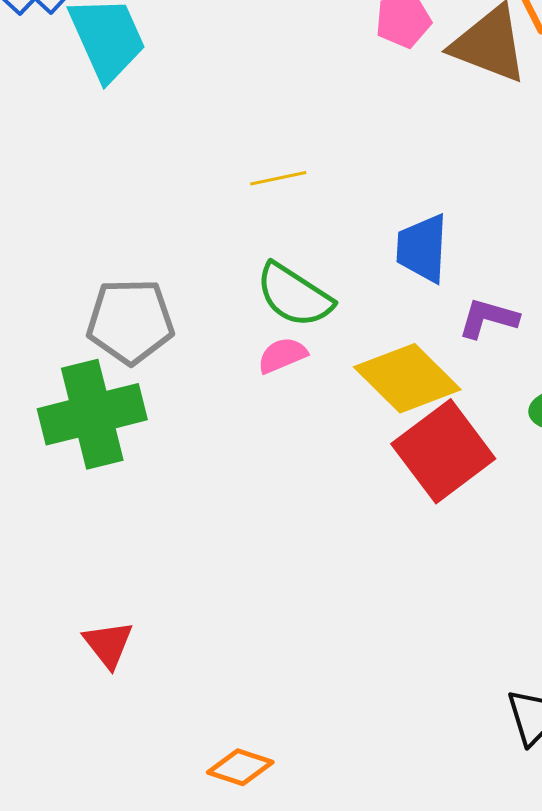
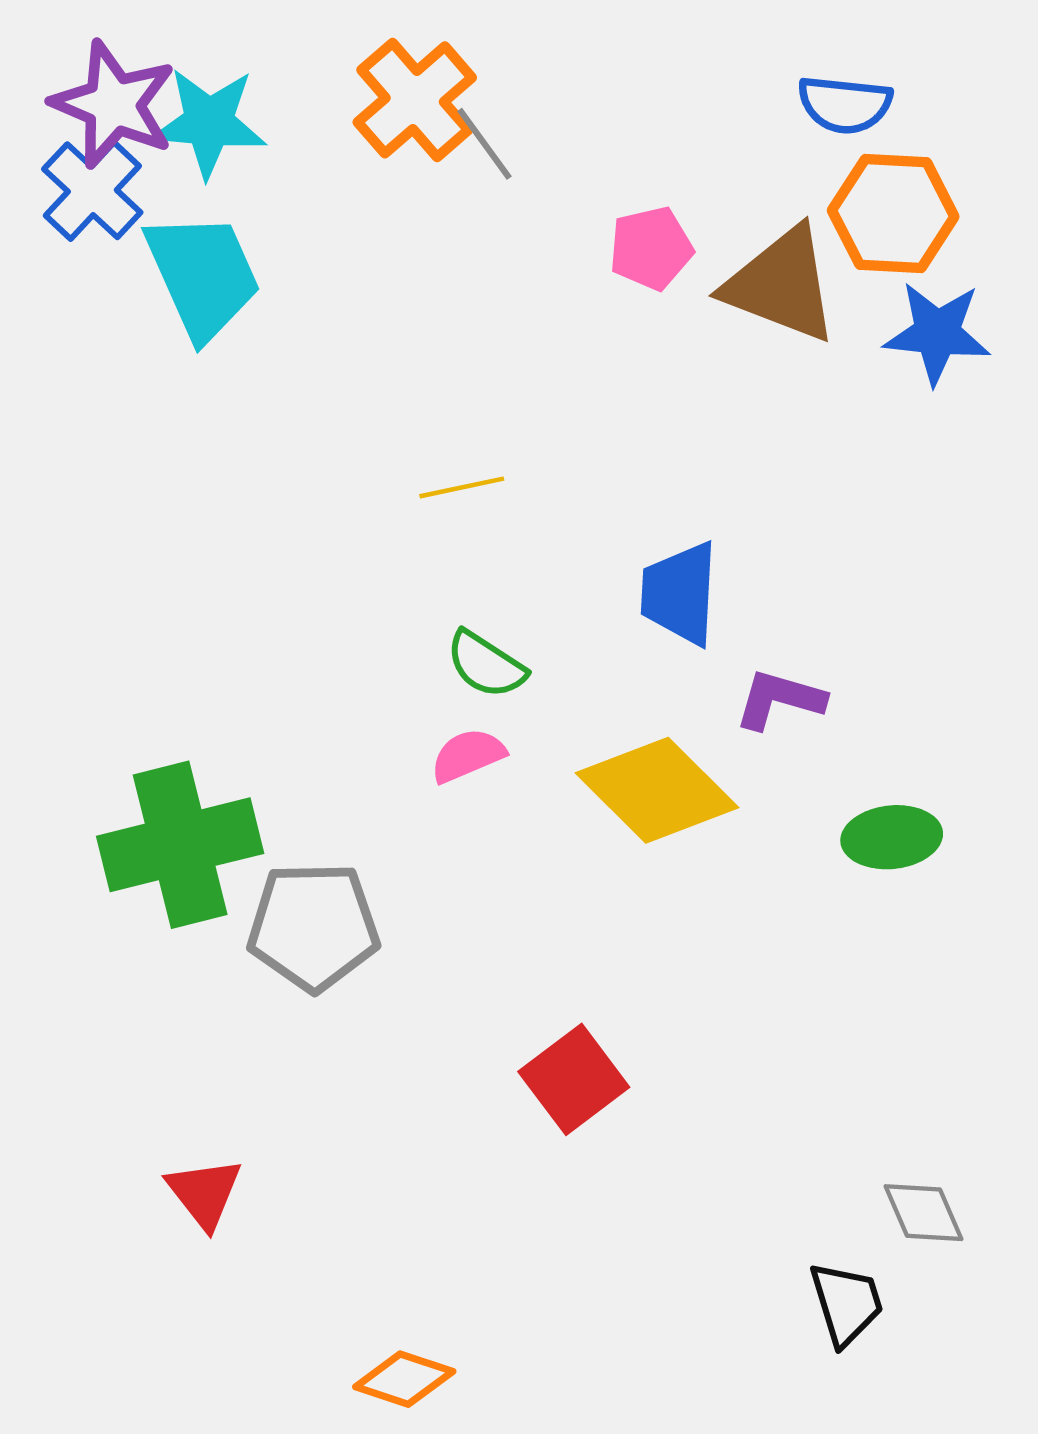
green semicircle: (294, 295) -> (486, 665), size x0.7
gray pentagon: (130, 321) -> (313, 927), moved
red square: (443, 451) -> (574, 1079), moved, size x0.7

